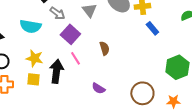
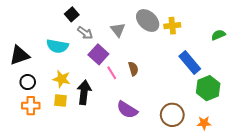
blue rectangle: (152, 28) -> (190, 63), moved, size x1.6
pink line: (75, 58) -> (112, 73), moved
purple semicircle: (98, 88) -> (127, 110), size x1.5

